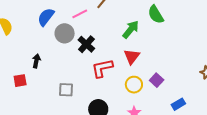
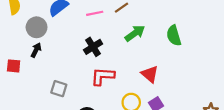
green arrow: (131, 29) -> (135, 33), moved
gray circle: (65, 33) -> (37, 27), moved
red triangle: (132, 57) -> (150, 74), moved, turned -42

